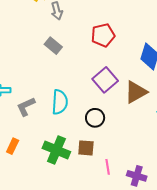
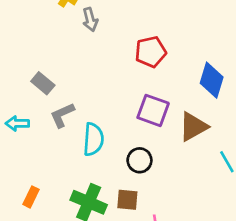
gray rectangle: (53, 46) -> (43, 83), moved
purple square: (105, 80) -> (153, 110), turned -30
gray L-shape: (26, 107) -> (62, 115), moved

